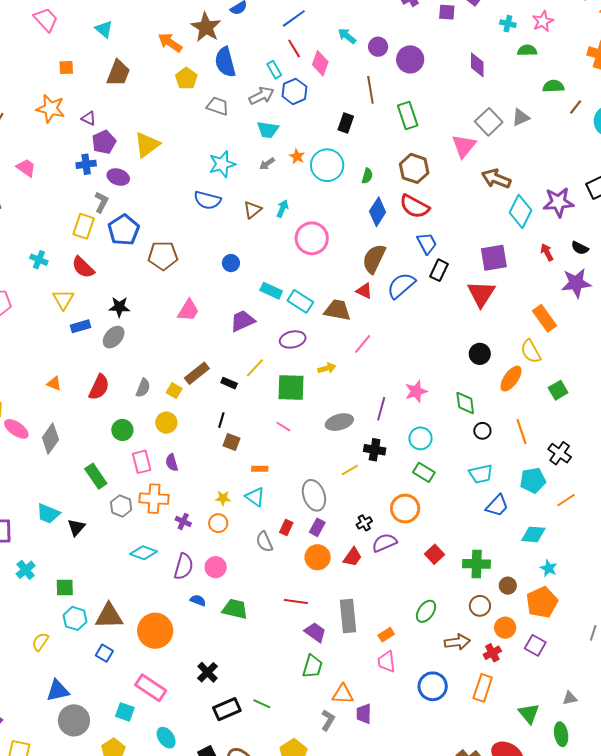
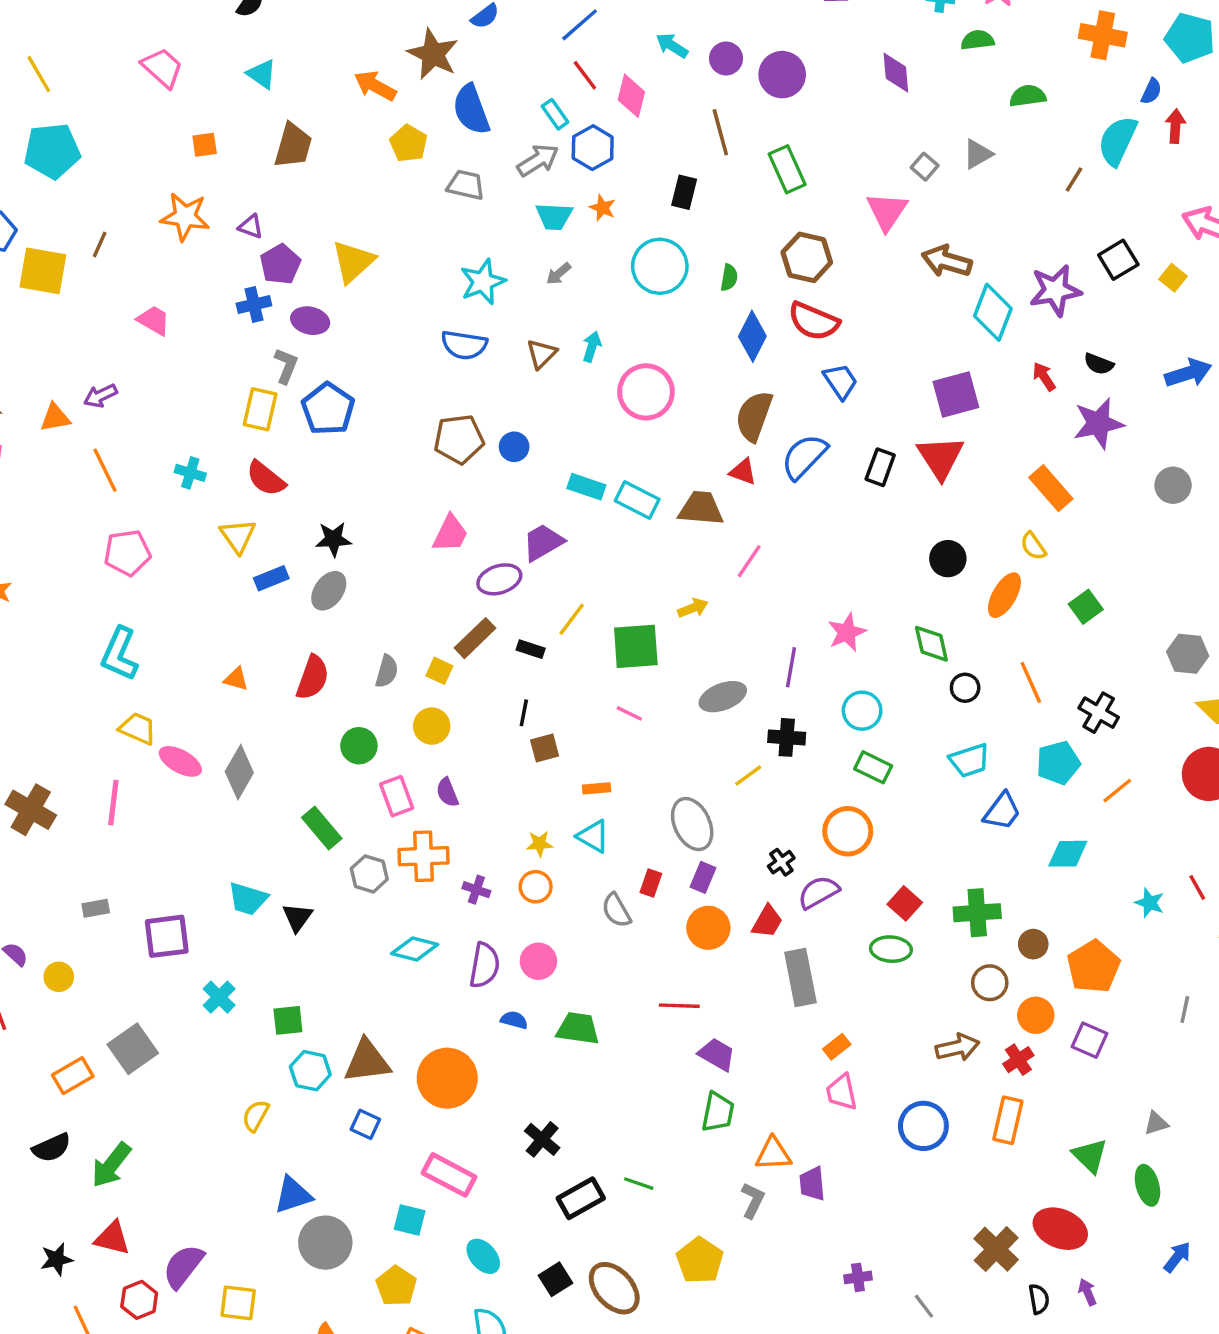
brown line: (576, 107) -> (1074, 179), moved
gray square: (489, 122) -> (925, 167), size x0.6
orange star: (297, 156) -> (602, 208), moved
brown pentagon: (163, 256) -> (459, 439), moved
black rectangle: (439, 270) -> (880, 467), moved
purple ellipse: (293, 339) -> (499, 579), moved
yellow semicircle: (531, 351) -> (1033, 546), size x0.7
brown square: (232, 442) -> (545, 748), turned -30
cyan star: (549, 568) -> (1150, 903), moved
green ellipse: (426, 611) -> (891, 949), moved, turned 65
gray rectangle: (348, 616) -> (800, 977), moved

